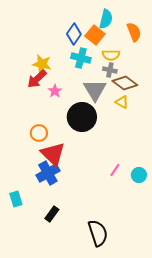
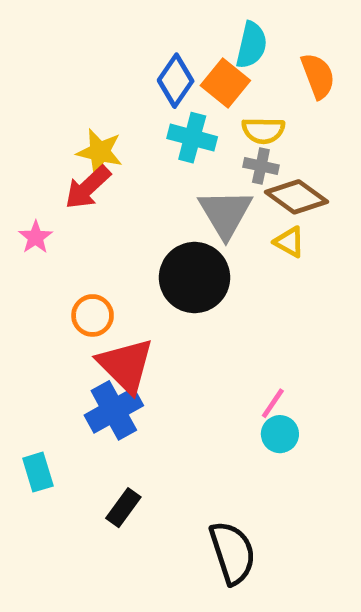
pink star: (55, 91) -> (36, 237), moved
cyan circle: (139, 175) -> (280, 434), moved

